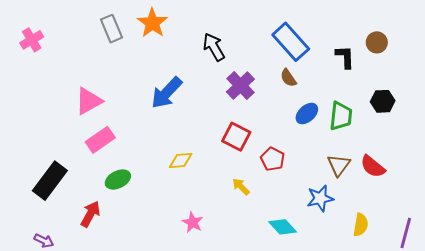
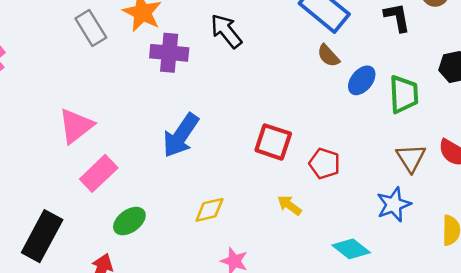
purple cross: (240, 86) -> (169, 53), moved, turned -32
blue arrow: (167, 93) -> (181, 135), moved
blue ellipse: (307, 114) -> (362, 80), moved
yellow diamond: (181, 161) -> (209, 210), moved

